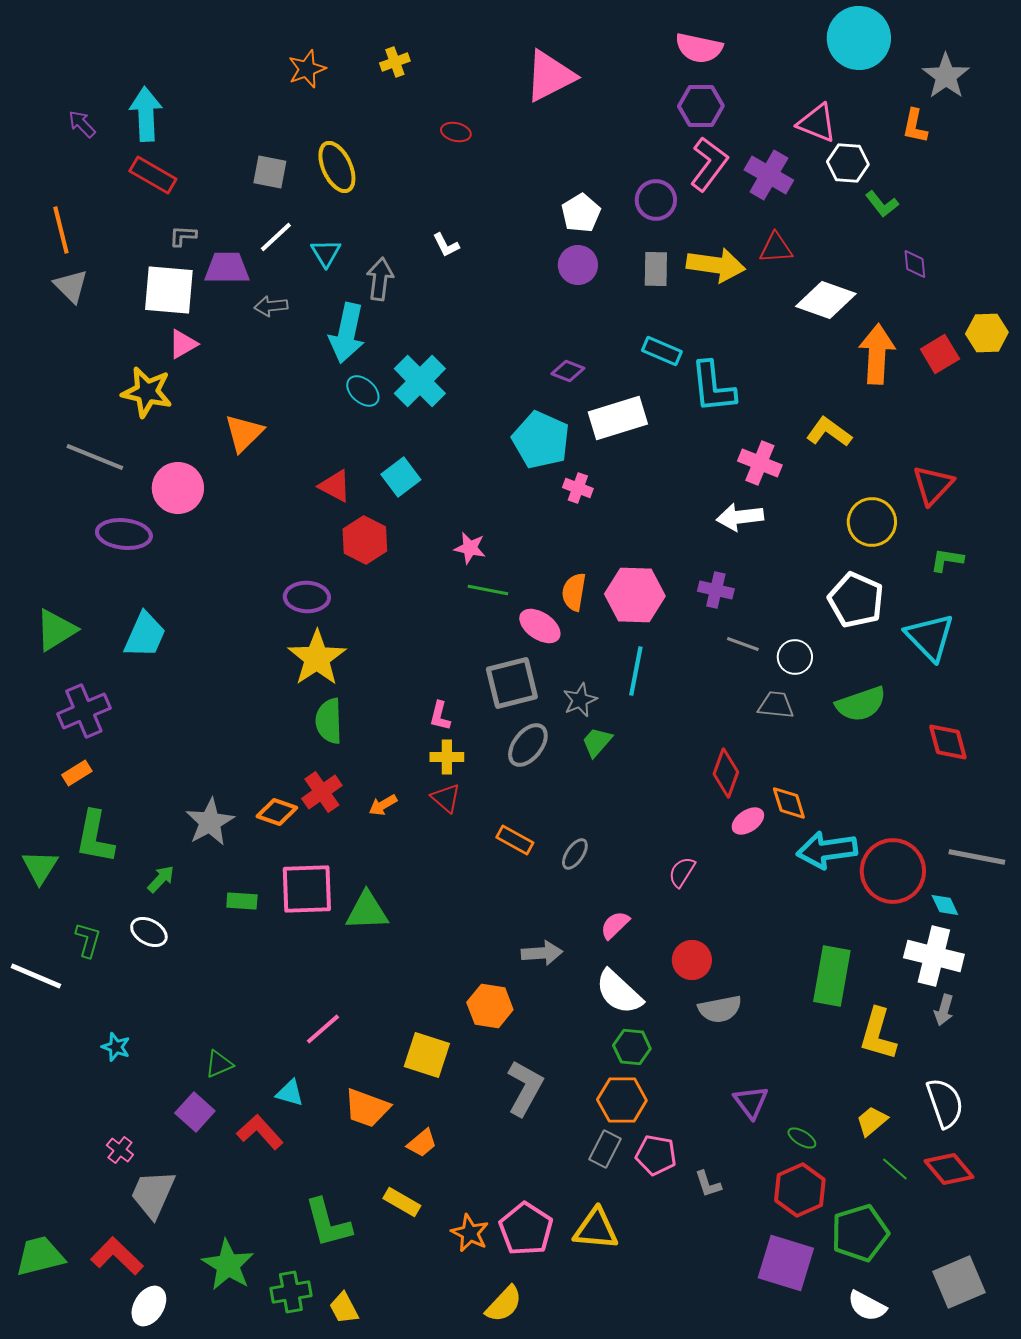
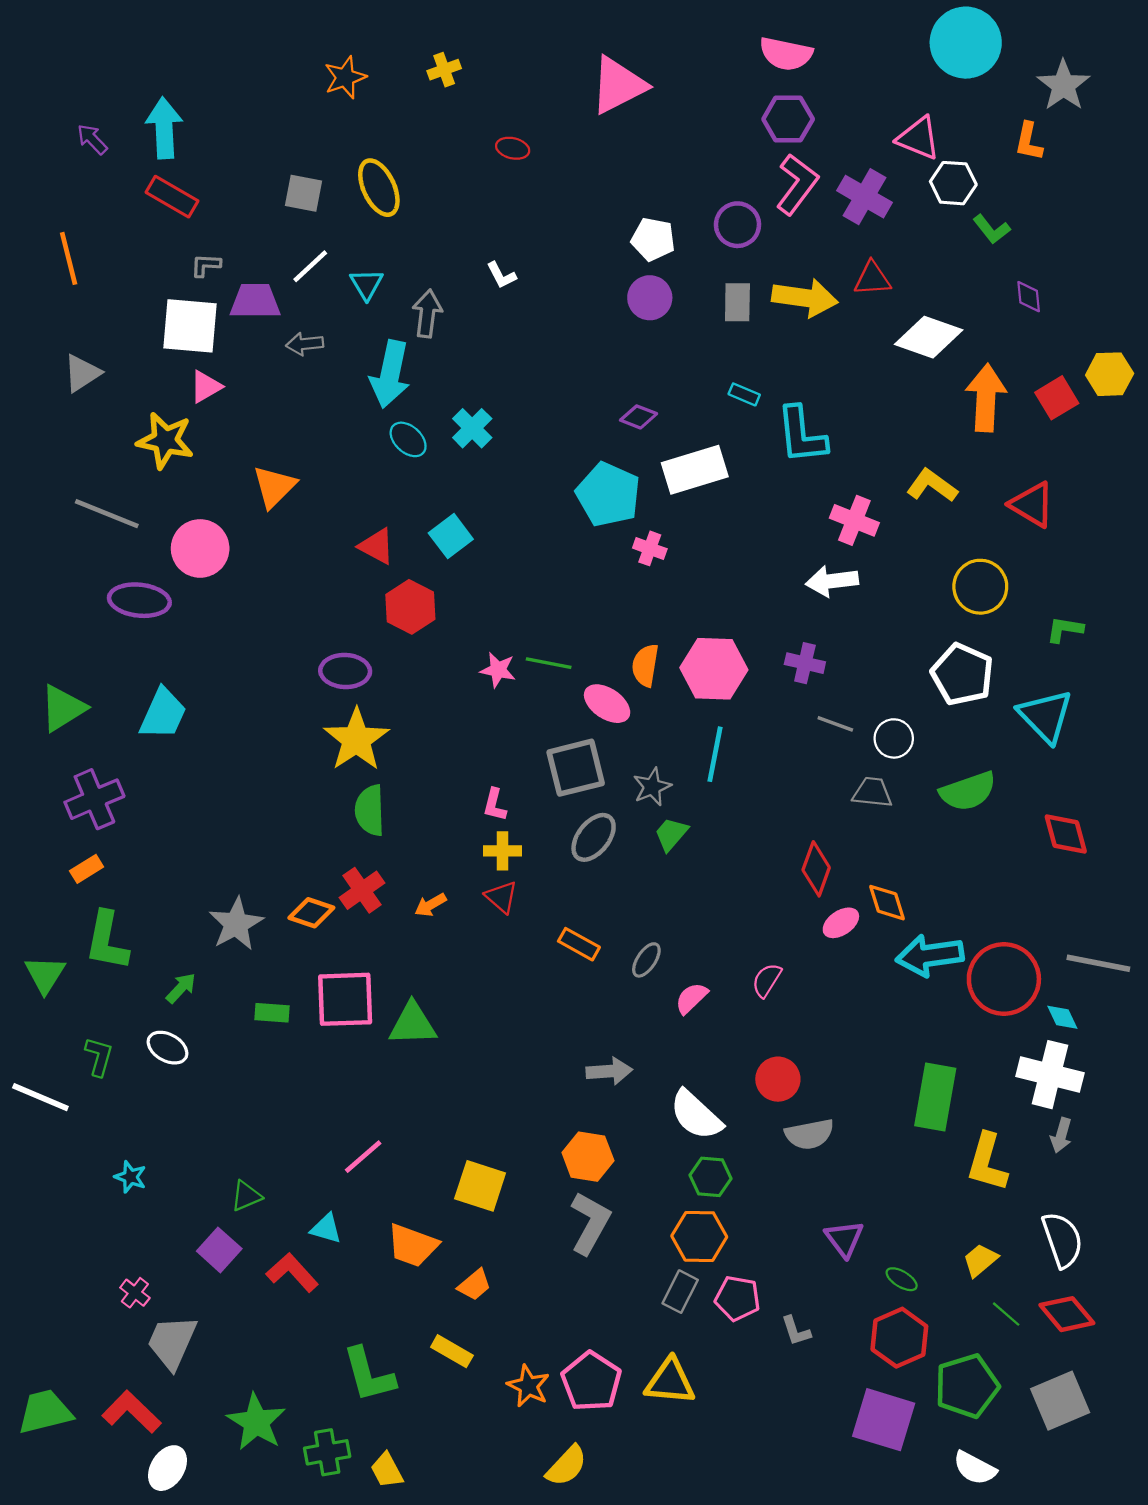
white pentagon: (581, 213) -> (653, 239), turned -30
gray triangle: (71, 286) -> (82, 373), moved, turned 42
cyan rectangle: (662, 351) -> (744, 394), size x0.7
cyan cross: (420, 381) -> (472, 428), size x0.7
red triangle: (933, 485) -> (1032, 505), moved, turned -42
pink star: (470, 548) -> (498, 670), moved
pink semicircle: (615, 925) -> (691, 998), moved
orange hexagon: (490, 1006) -> (588, 1157), moved
gray square: (959, 1282) -> (1060, 1401), moved

